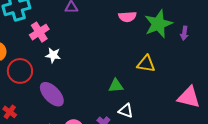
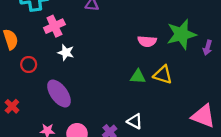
pink semicircle: (127, 17) -> (147, 41), moved
red circle: (20, 71) -> (29, 64), size x0.6
green triangle: (116, 86) -> (138, 77), moved

